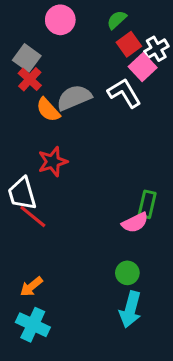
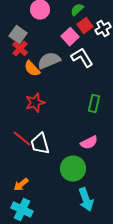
pink square: (143, 67) -> (70, 37), moved
white trapezoid: (22, 194) -> (40, 144), moved
green rectangle: (147, 204) -> (94, 104), moved
green circle: (127, 273) -> (73, 169), moved, size x1.6
cyan arrow: (130, 309) -> (86, 200), turned -35

